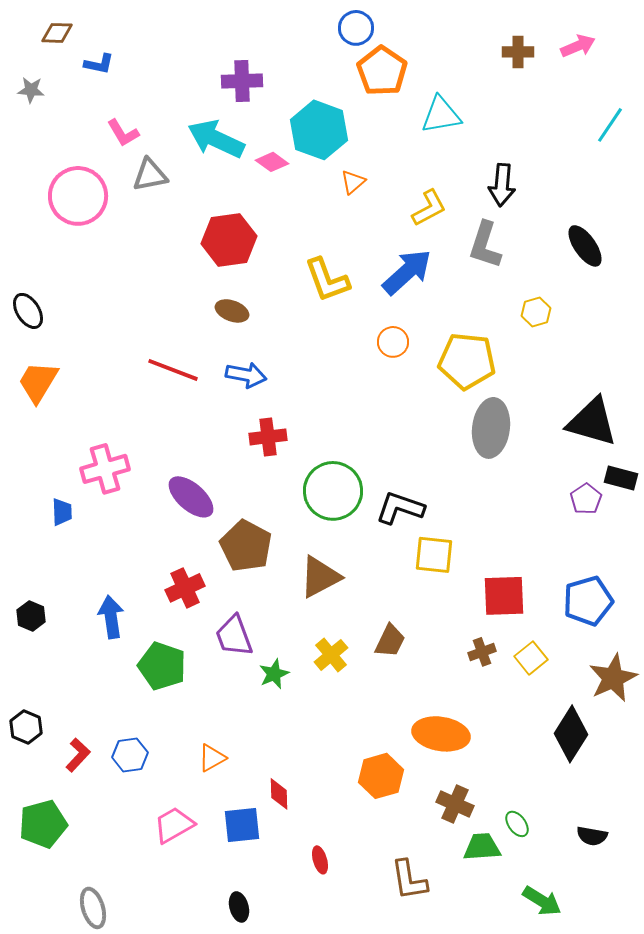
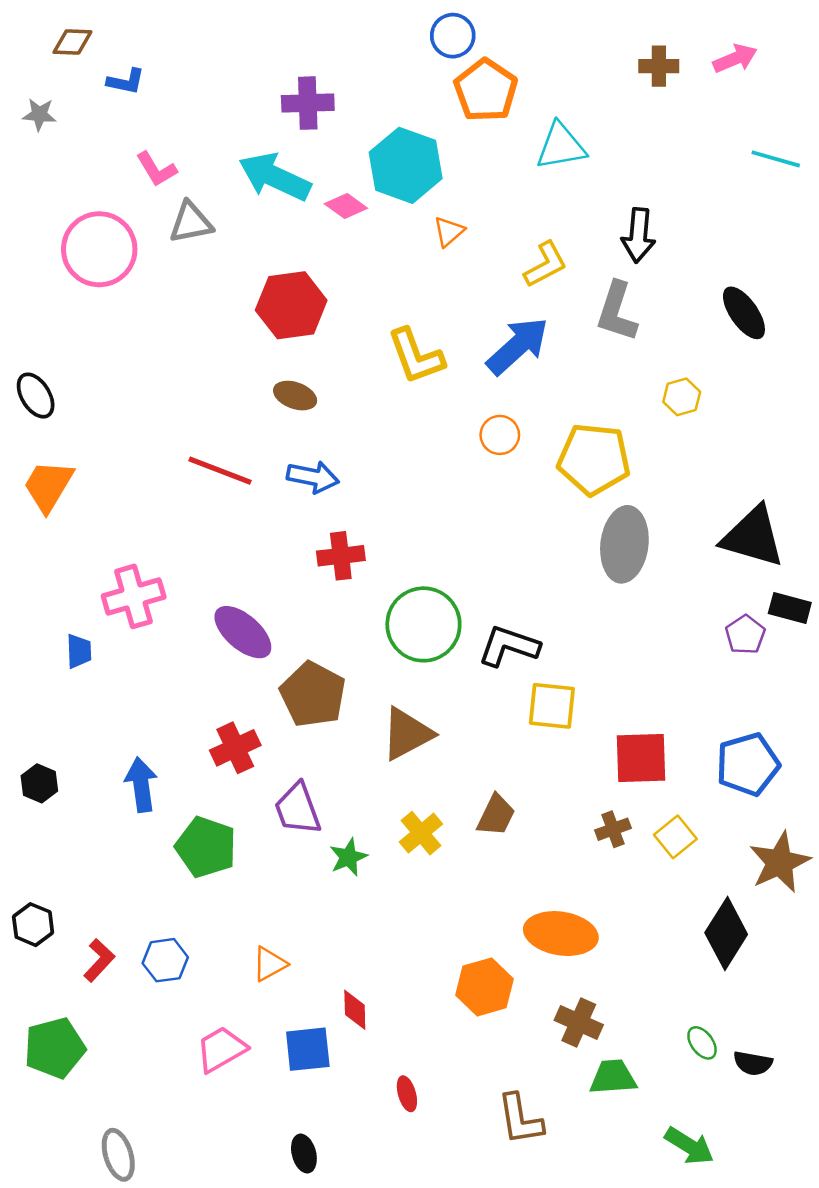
cyan line: (610, 125) -> (776, 159), turned 72
green ellipse: (517, 824) -> (702, 1043), moved

